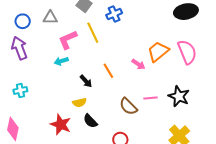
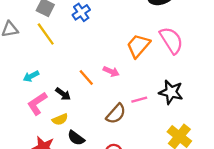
yellow line: (93, 33) -> (46, 34), moved
pink L-shape: (68, 40) -> (37, 103), moved
pink arrow: (138, 64) -> (111, 72), moved
brown semicircle: (128, 106) -> (116, 114), turned -84

